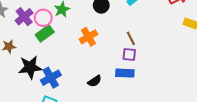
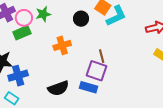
purple square: (129, 54) -> (97, 71), size x1.5
black semicircle: (95, 81) -> (58, 88), size x1.5

